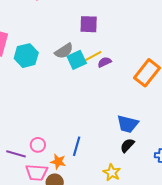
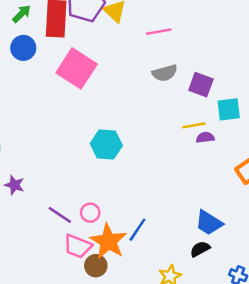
gray semicircle: (64, 51) -> (165, 73), moved
cyan hexagon: (26, 56) -> (106, 144), moved
cyan square: (77, 60) -> (229, 109), moved
orange star: (58, 162) -> (108, 241), size x1.8

